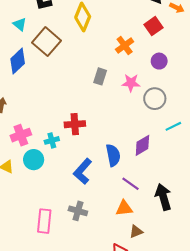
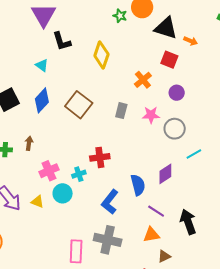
red square: (153, 26) -> (169, 60), turned -30
brown square: (47, 42) -> (79, 105), moved
gray cross: (78, 211) -> (108, 240), size x1.5

